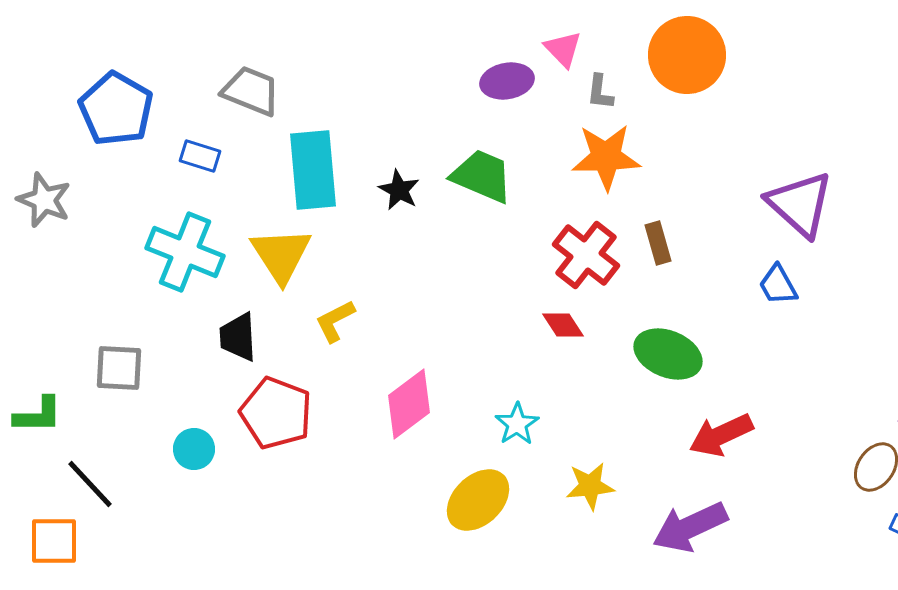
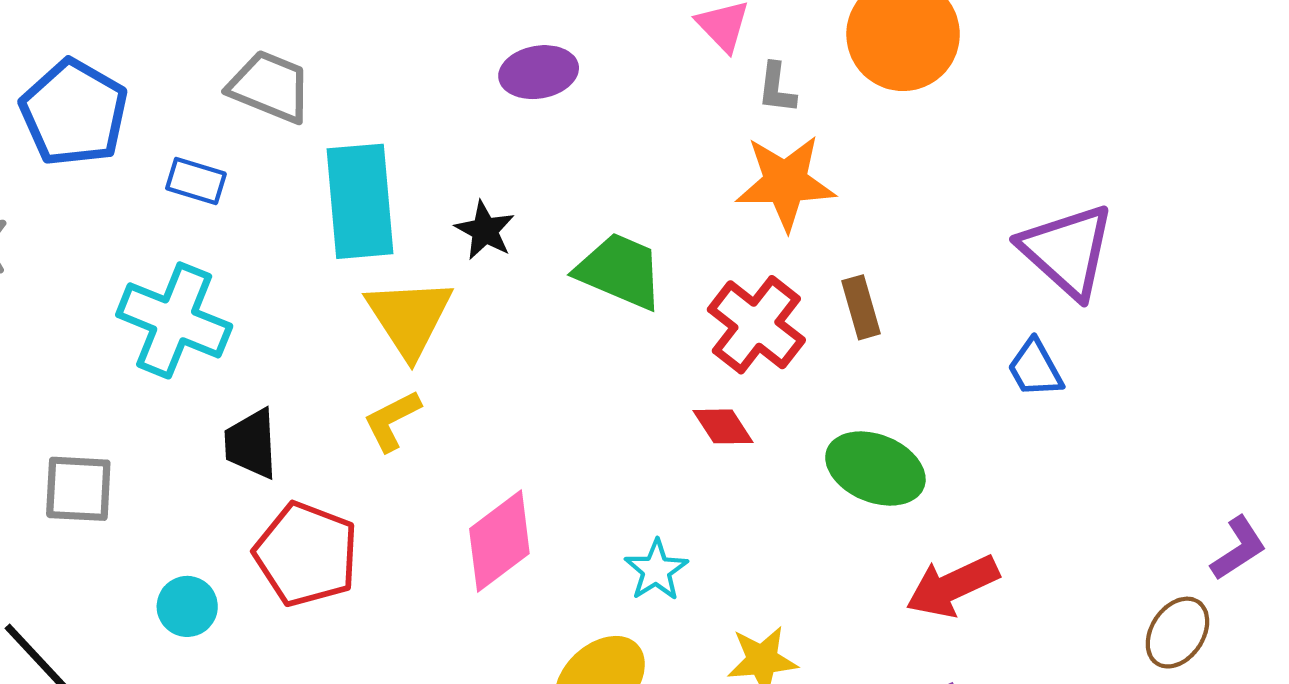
purple ellipse: (507, 81) -> (539, 72), moved
green trapezoid: (482, 176) -> (620, 271), moved
yellow triangle: (281, 255) -> (409, 317), moved

